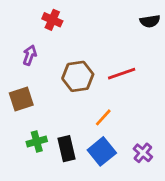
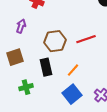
black rectangle: (66, 149) -> (46, 67), moved

